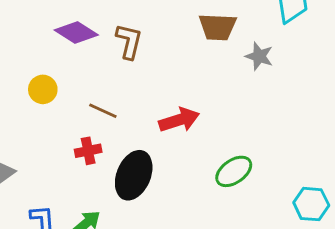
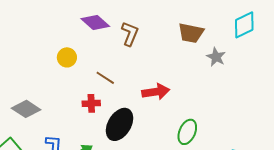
green ellipse: (234, 171) -> (187, 132), turned -40

